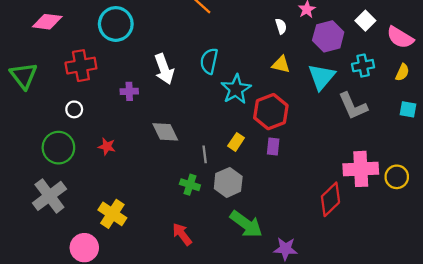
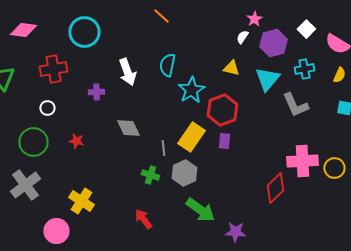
white semicircle: (281, 26) -> (242, 37), moved, turned -128
yellow rectangle: (236, 142) -> (191, 137), size x1.8

